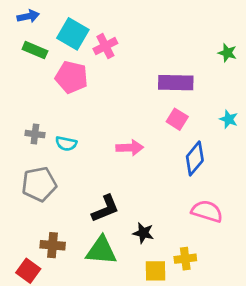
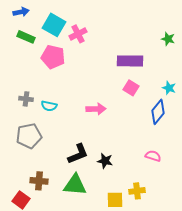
blue diamond: (195, 158) -> (158, 112), moved
pink semicircle: (207, 211) -> (153, 156), size x0.7
black star: (143, 233) -> (105, 161), moved

